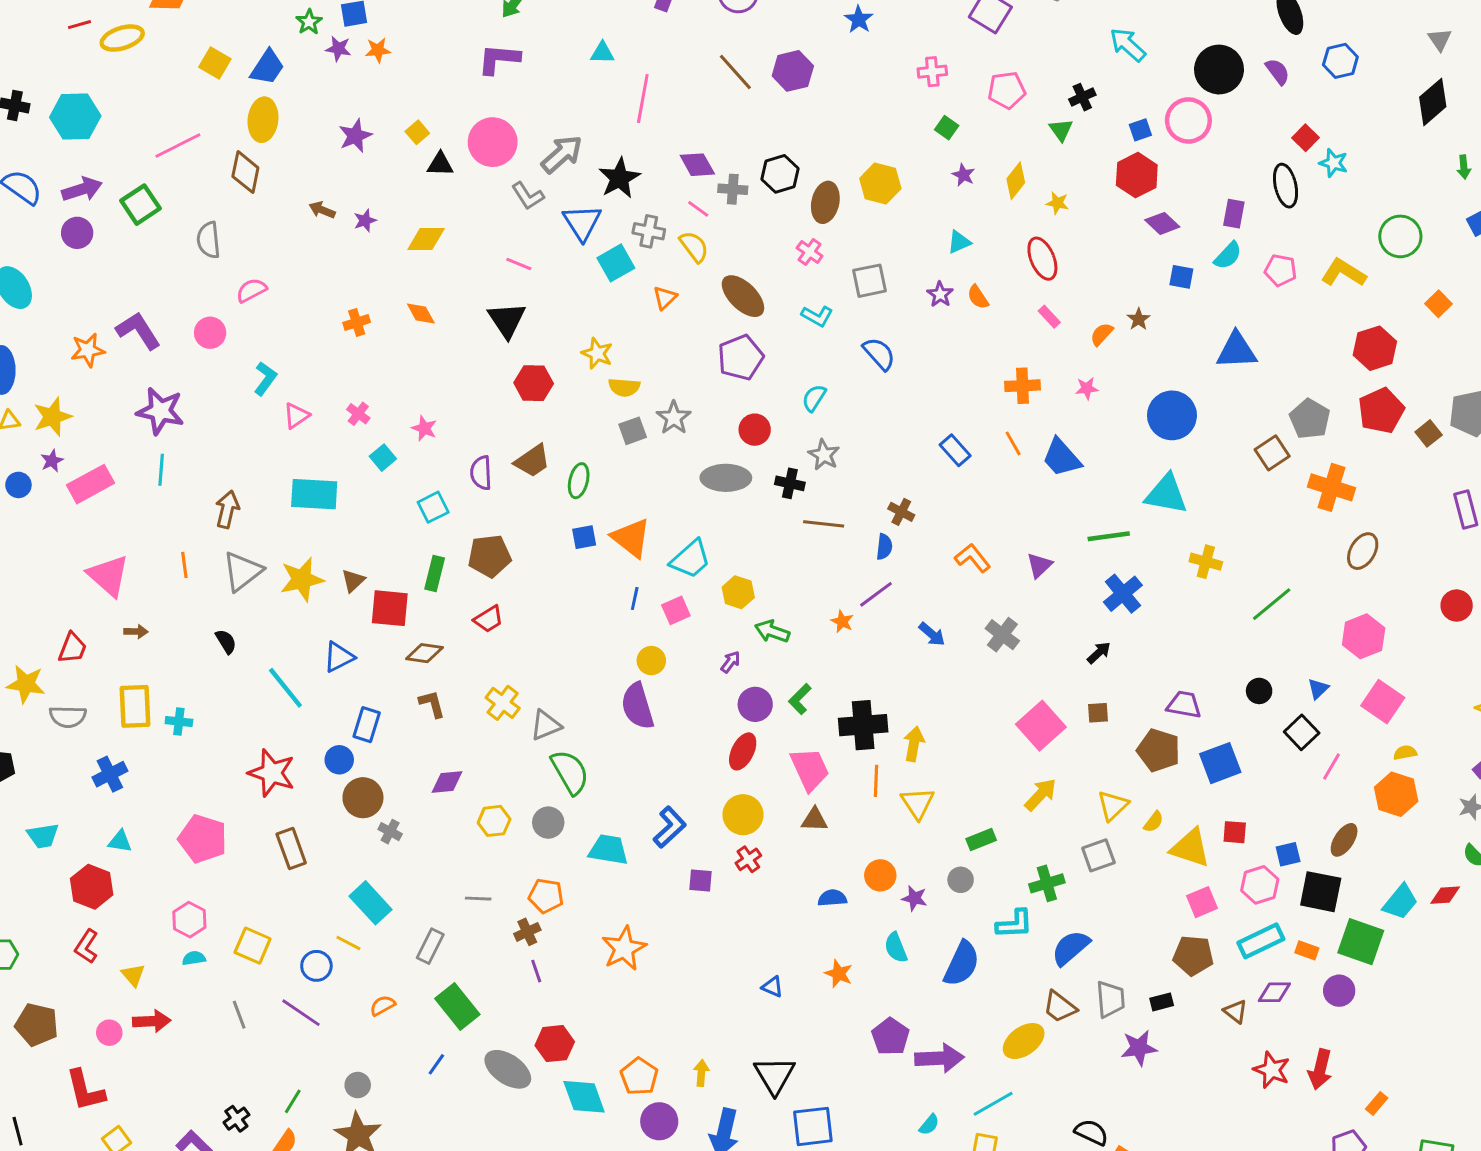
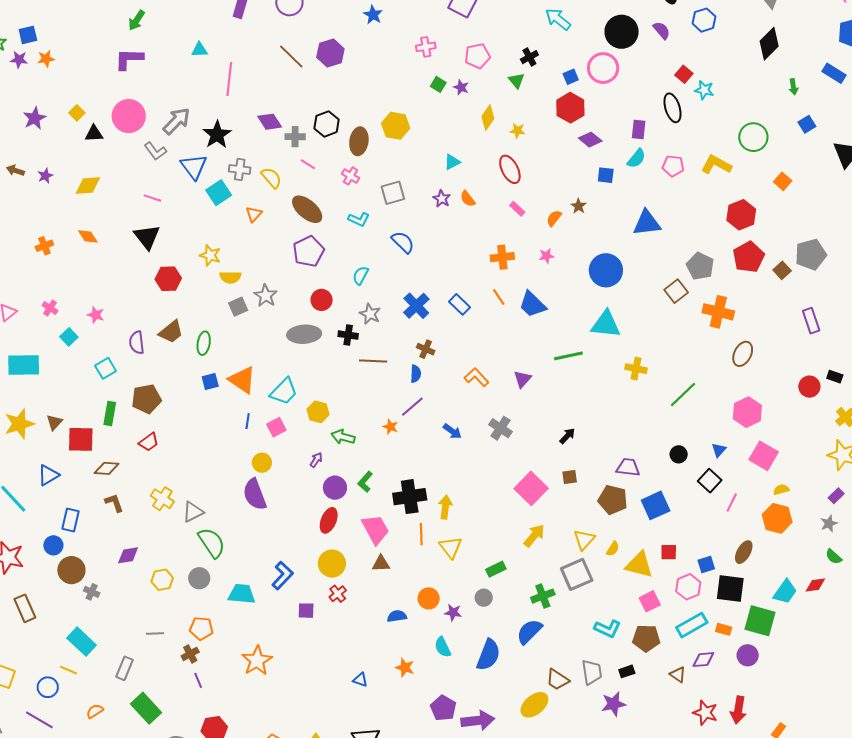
purple star: (963, 175) -> (461, 87), moved
pink line: (698, 209) -> (308, 164), moved
blue cross: (1123, 594) -> (416, 306), moved
gray square: (1098, 855) -> (577, 574), size x1.4
cyan L-shape: (1014, 924) -> (608, 629), moved, turned 32
blue semicircle: (1071, 948) -> (529, 632), moved

